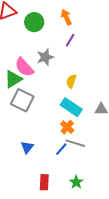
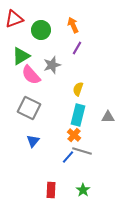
green triangle: (13, 79) -> (21, 56), moved
cyan rectangle: (71, 107) -> (78, 115), turned 70
blue triangle: (27, 147) -> (33, 141), moved

